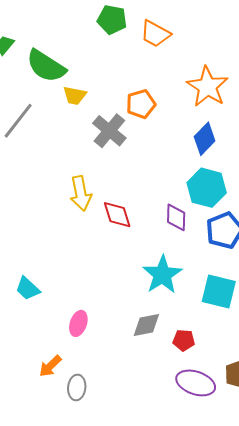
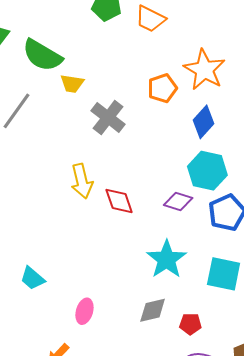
orange pentagon: (141, 104) -> (162, 88), moved
purple diamond: (176, 217) -> (178, 201), turned -72

